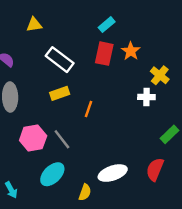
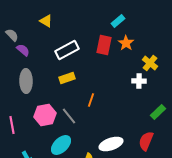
yellow triangle: (34, 25) -> (46, 21), turned 40
cyan rectangle: (107, 25) -> (118, 21), moved
white rectangle: (60, 60) -> (67, 50), turned -65
orange line: (89, 109) -> (91, 100), moved

